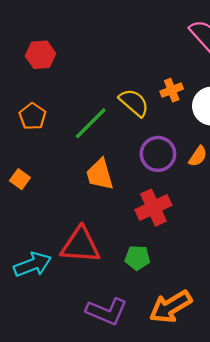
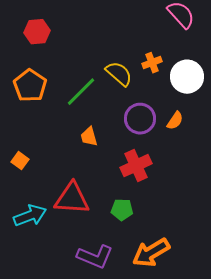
orange pentagon: (33, 116) -> (30, 86), size x1.4
orange trapezoid: (100, 174) -> (89, 137), size x0.7
orange square: (20, 179) -> (20, 161), moved

